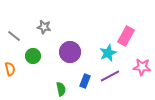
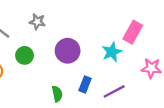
purple line: (110, 76) -> (114, 91), moved

